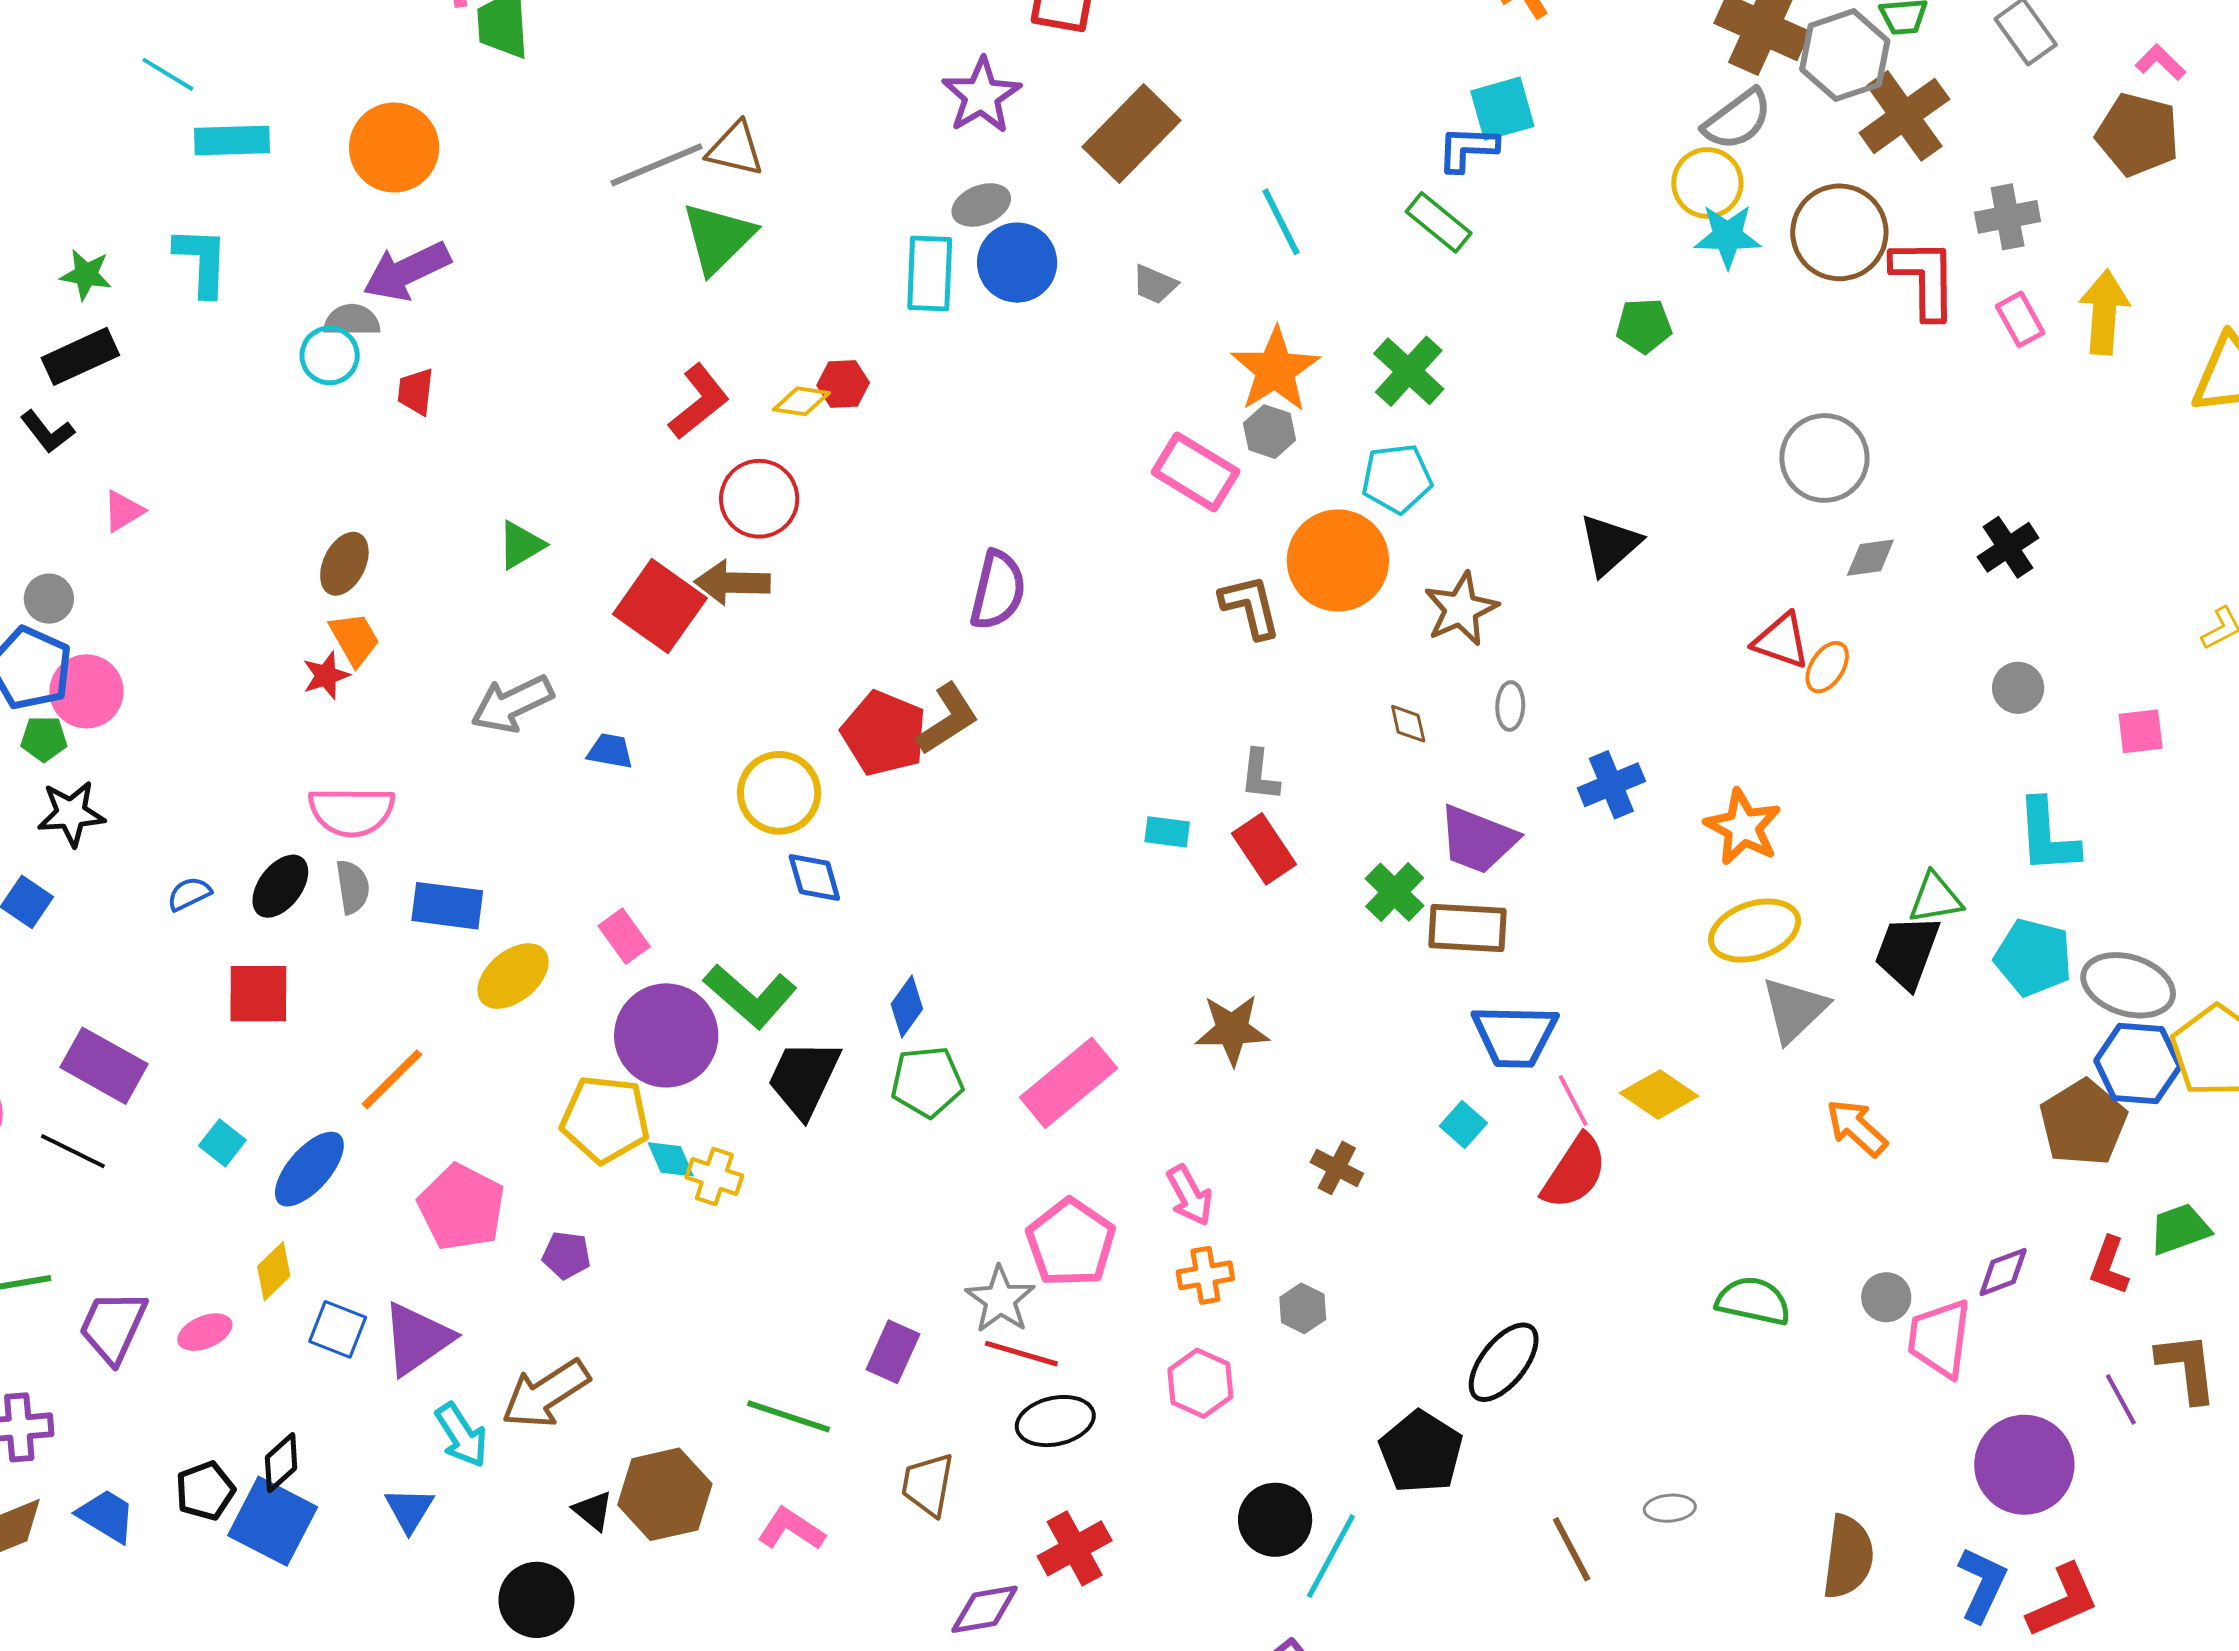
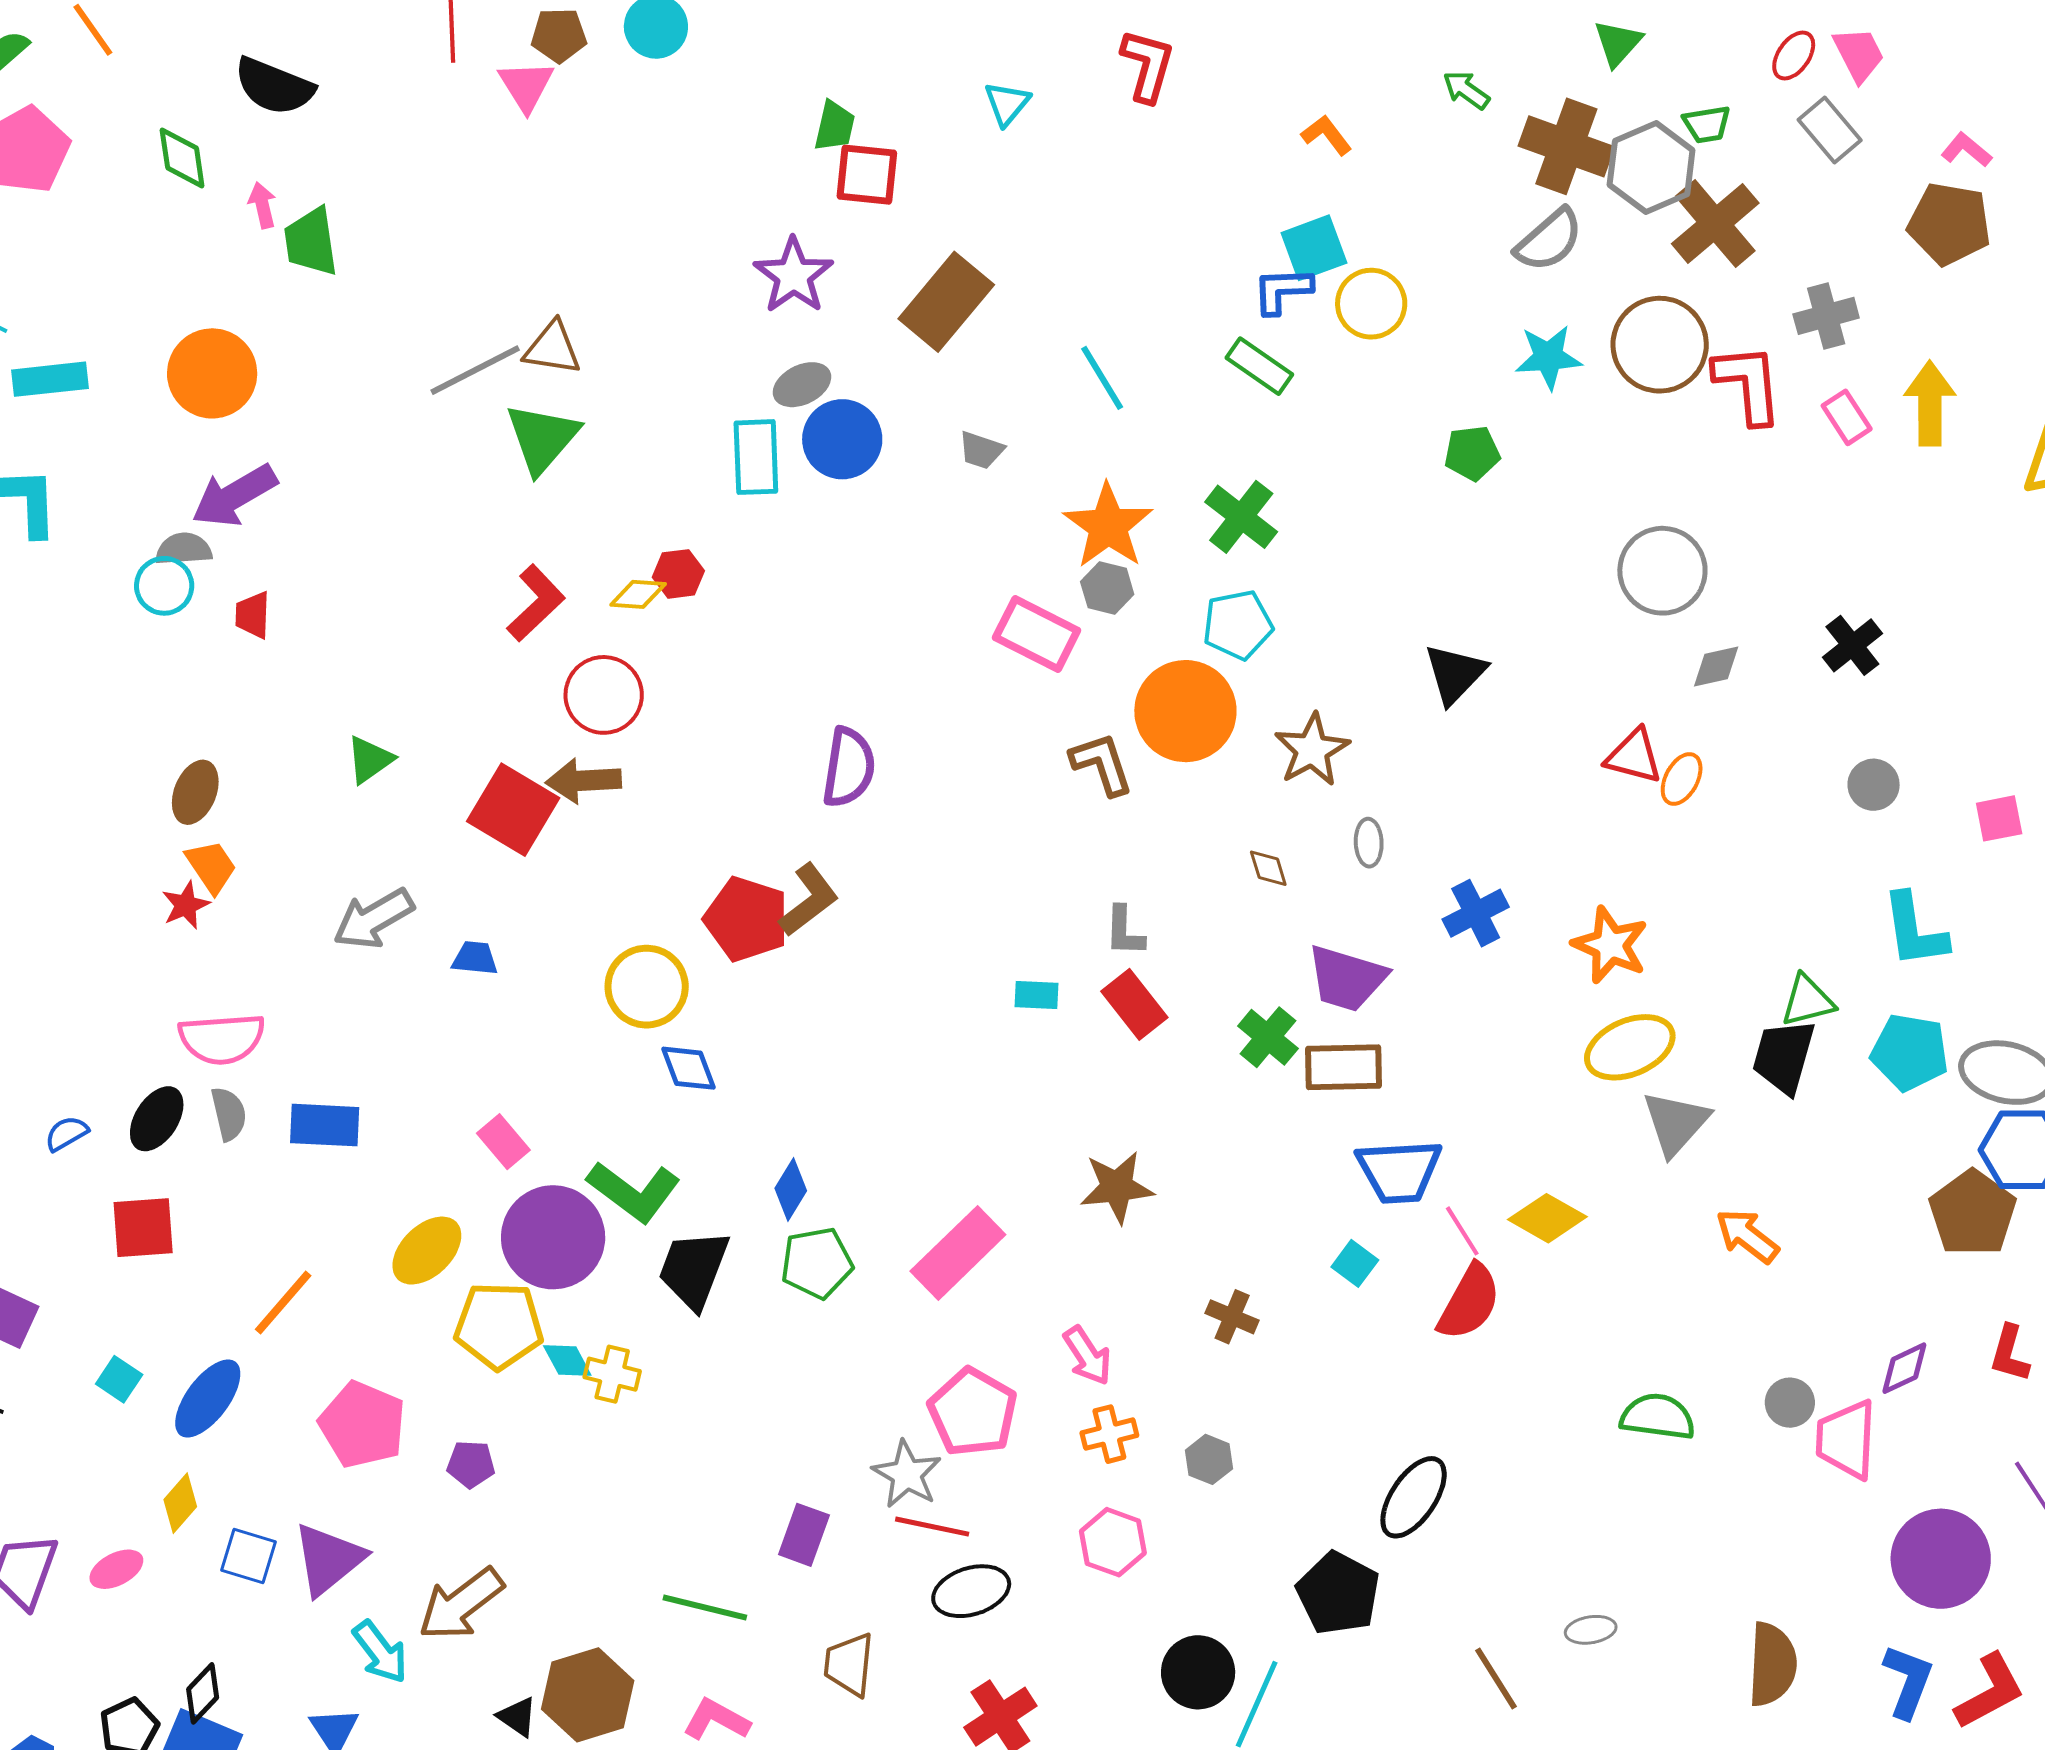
yellow circle: (1707, 183) -> (1371, 304), moved
yellow ellipse: (513, 976) -> (427, 1251), moved

